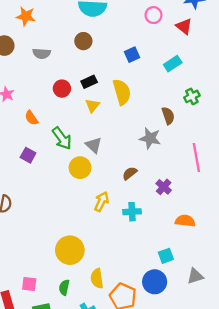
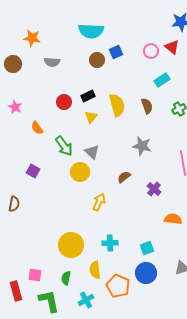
pink circle: (153, 15) -> (151, 51), moved
brown circle: (83, 41) -> (97, 60), moved
gray semicircle: (42, 54) -> (52, 62), moved
blue square: (132, 55) -> (116, 52), moved
brown semicircle: (168, 116) -> (147, 106), moved
purple square: (28, 155) -> (33, 171), moved
cyan cross: (132, 212) -> (110, 243), moved
cyan square: (166, 256) -> (147, 248), moved

